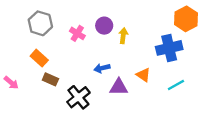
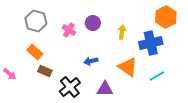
yellow arrow: (123, 36) -> (122, 32), moved
orange triangle: (143, 75) -> (128, 67), size x1.5
purple triangle: (119, 87) -> (105, 89), moved

